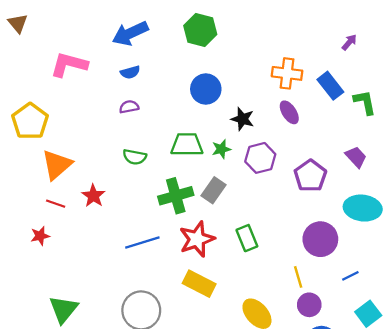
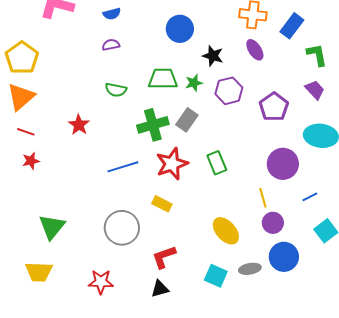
blue rectangle: (330, 86) -> (292, 26), turned 75
green L-shape: (365, 102) -> (317, 55), moved
orange triangle: (57, 165) -> (21, 97), moved
red line: (56, 204) -> (26, 132), moved
yellow rectangle: (199, 284) -> (162, 204), moved, size x0.7

